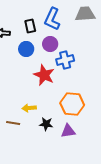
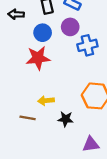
red star: (44, 75) -> (38, 58), moved, turned -30
purple triangle: (68, 131) -> (91, 144), moved

